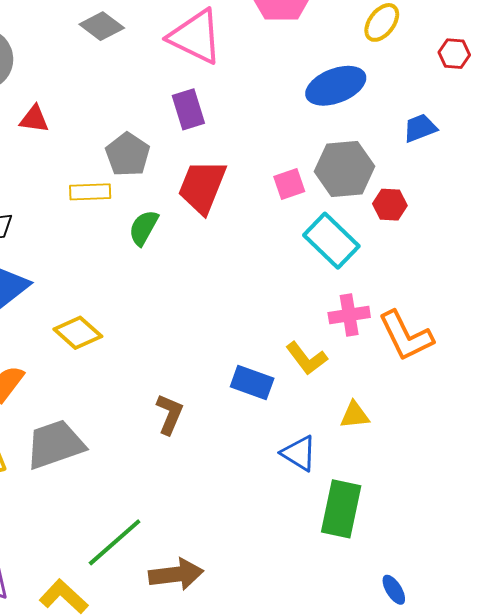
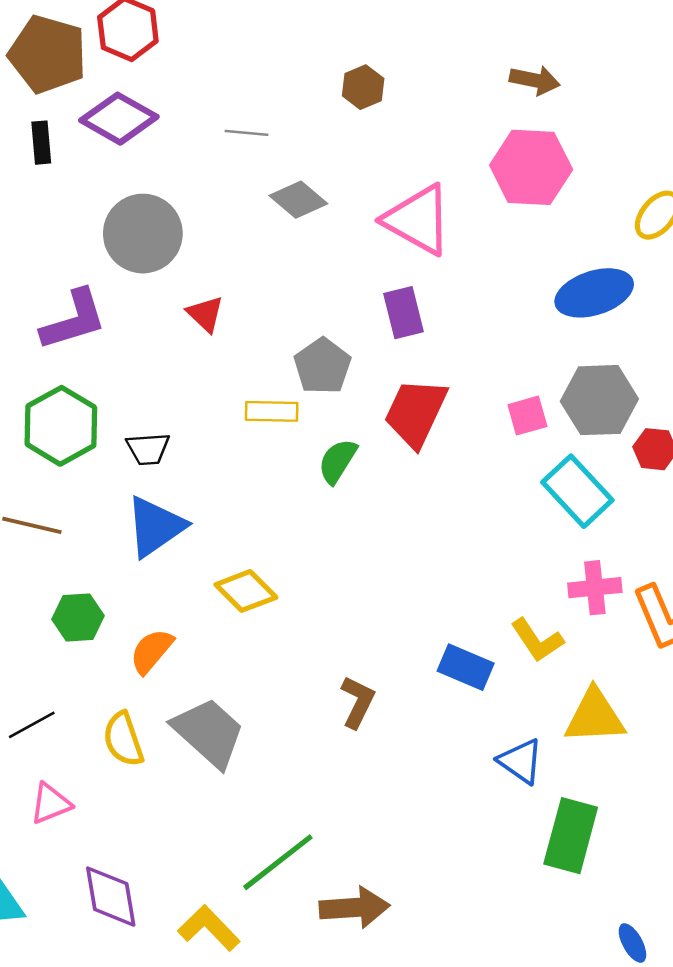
red triangle: (34, 119) -> (205, 314), turned 32
yellow triangle: (355, 415) -> (595, 716), size x1.6
gray trapezoid: (55, 444) -> (209, 732), turned 58

